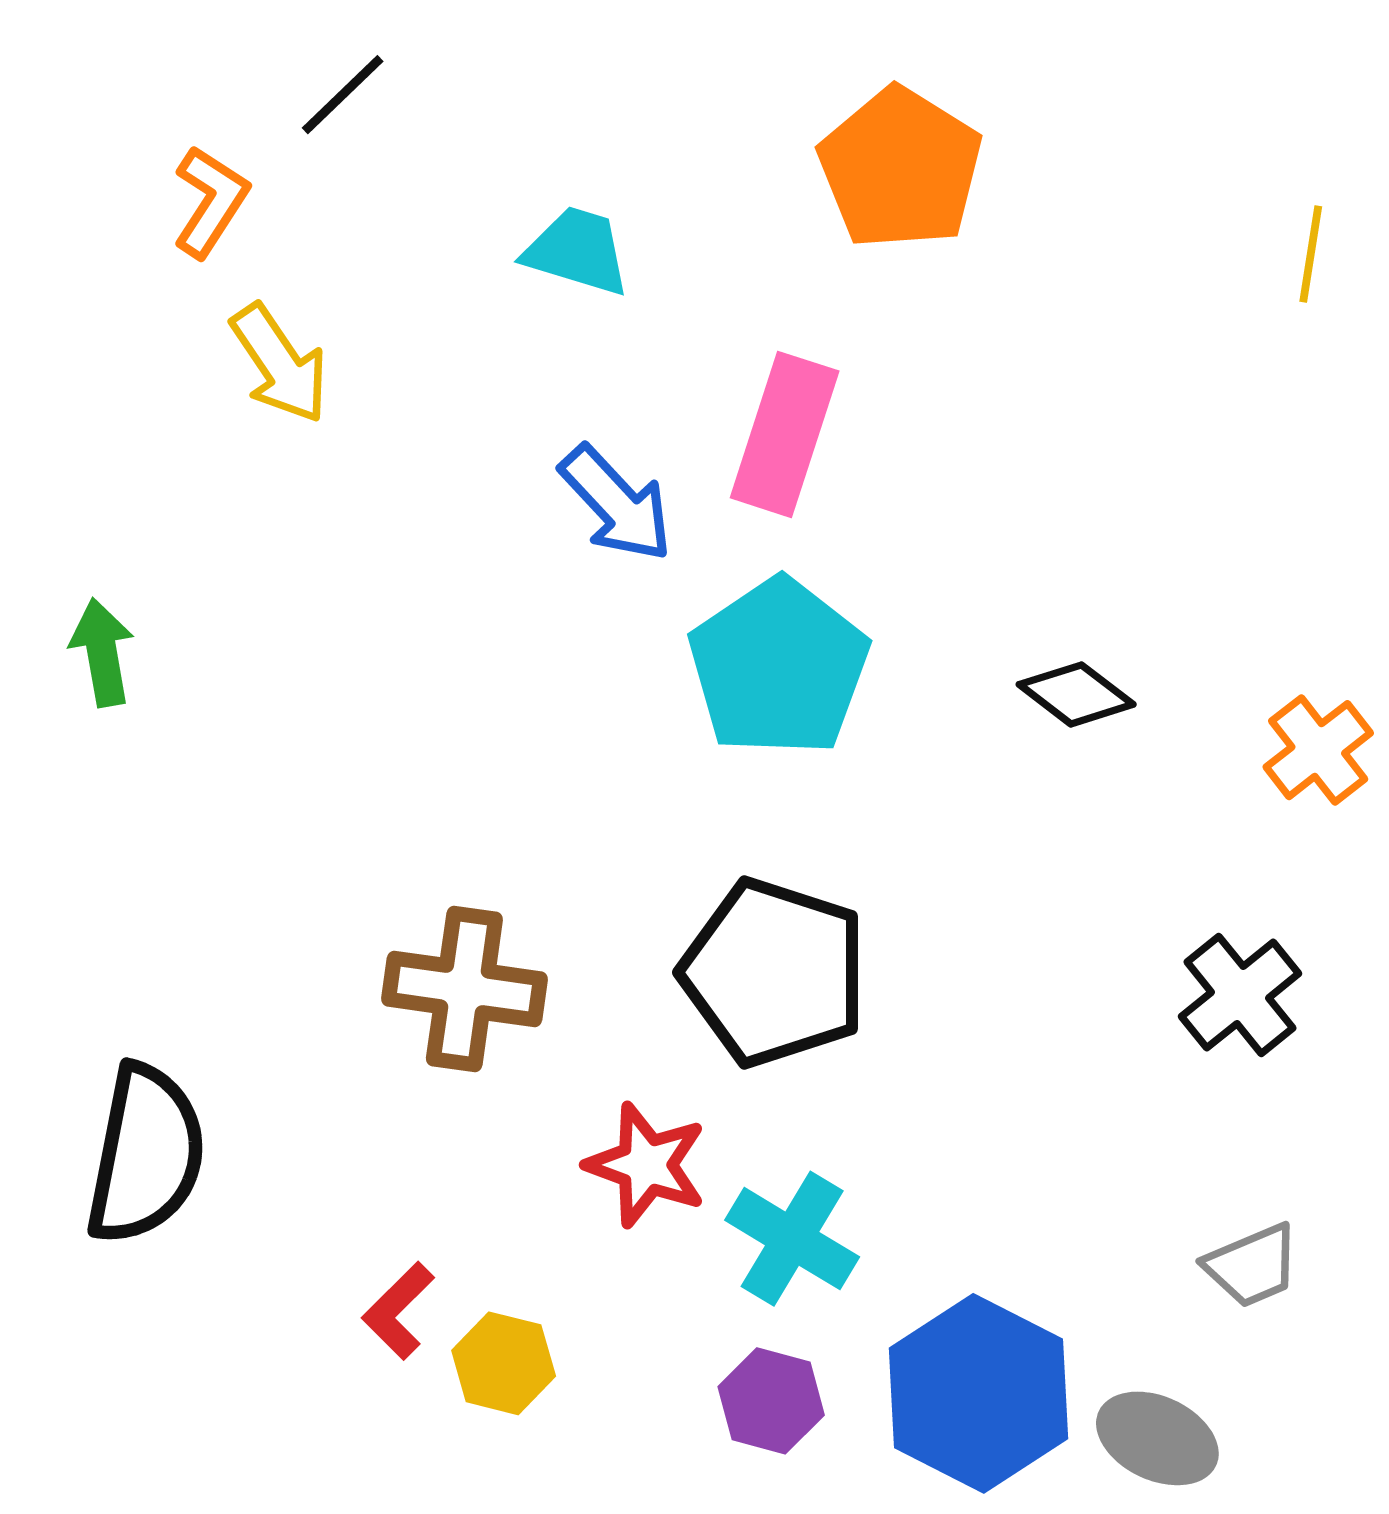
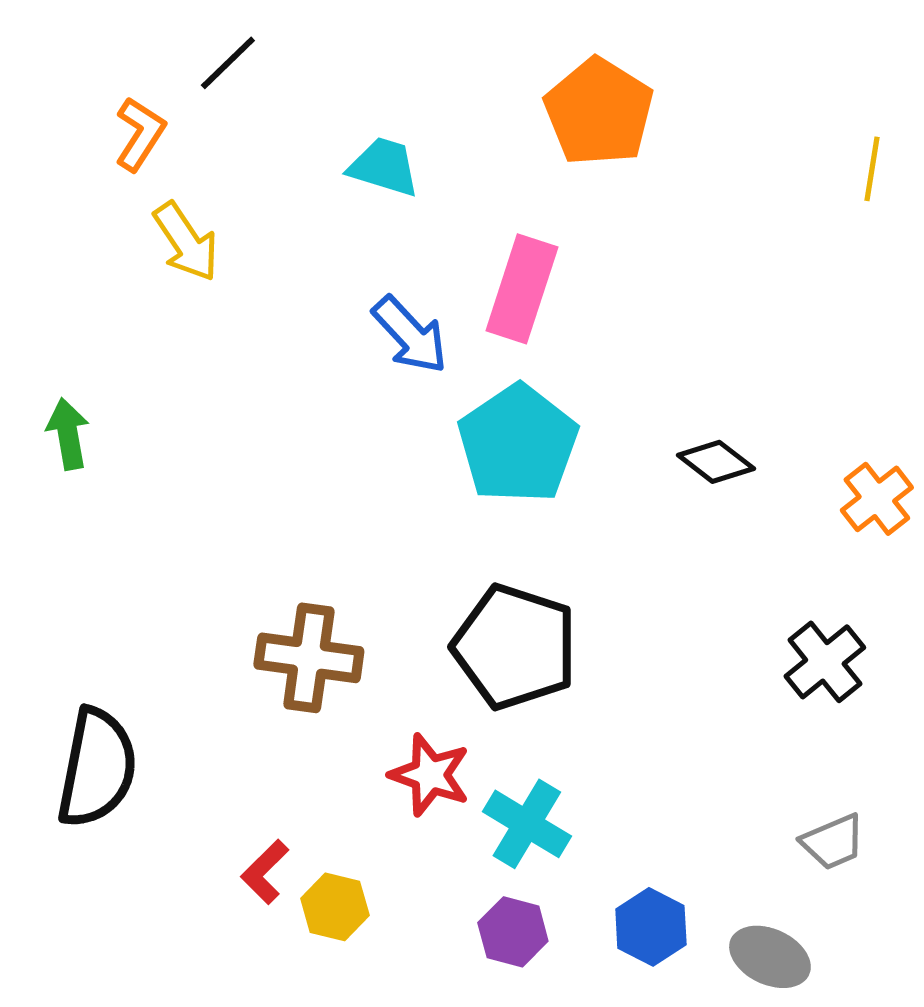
blue hexagon: (979, 1393) -> (651, 927), size x0.6

